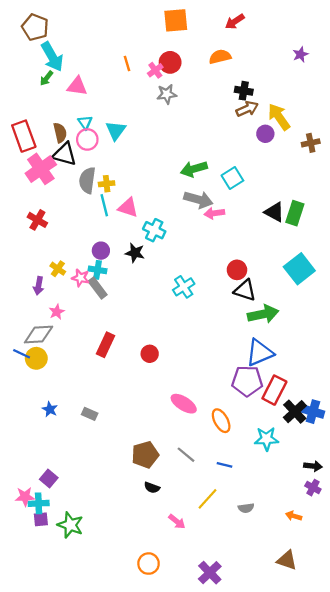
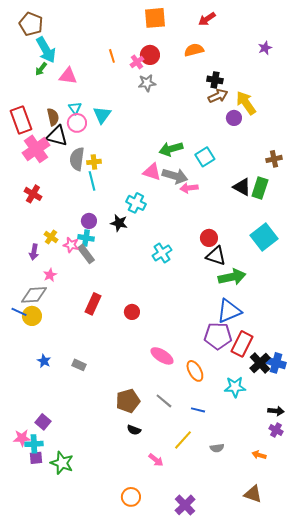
brown cross: (311, 143) -> (274, 159), moved
pink triangle: (128, 207) -> (152, 172), moved

